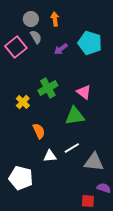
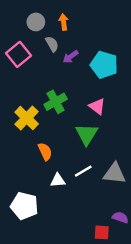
gray semicircle: (36, 37) -> (52, 44), moved
cyan pentagon: (90, 43) -> (104, 65), moved
yellow cross: (23, 102) -> (27, 118), size x1.5
green triangle: (75, 116) -> (87, 134), turned -50
gray triangle: (94, 162) -> (114, 173), moved

